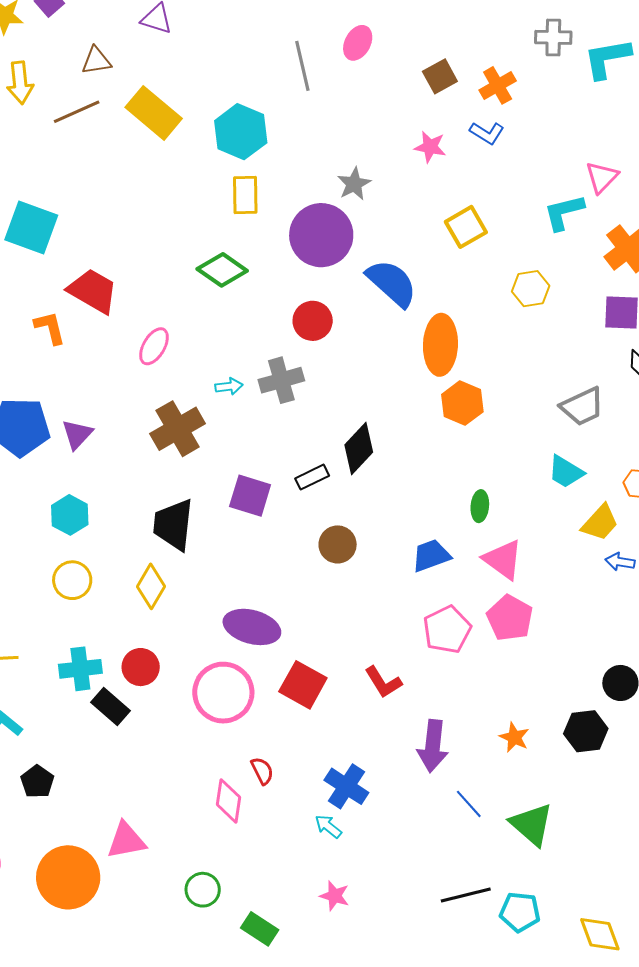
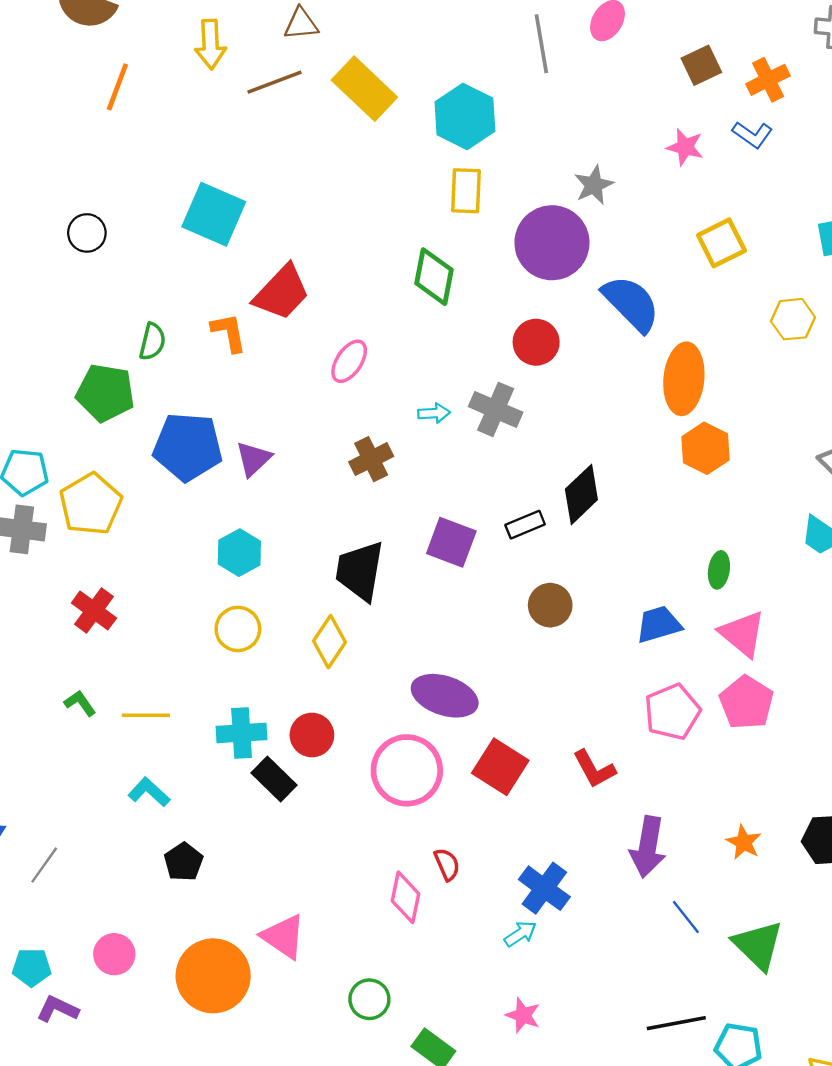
green diamond: (222, 270) -> (434, 277), turned 63
red trapezoid: (93, 291) -> (282, 292), turned 100
gray cross: (281, 380) -> (496, 409), turned 36
brown cross: (178, 429) -> (371, 459), size x0.7
cyan arrow: (328, 826) -> (520, 934), turned 104
pink triangle: (126, 840) -> (283, 937), turned 42

